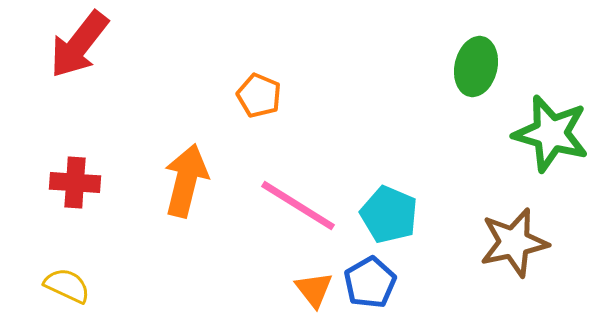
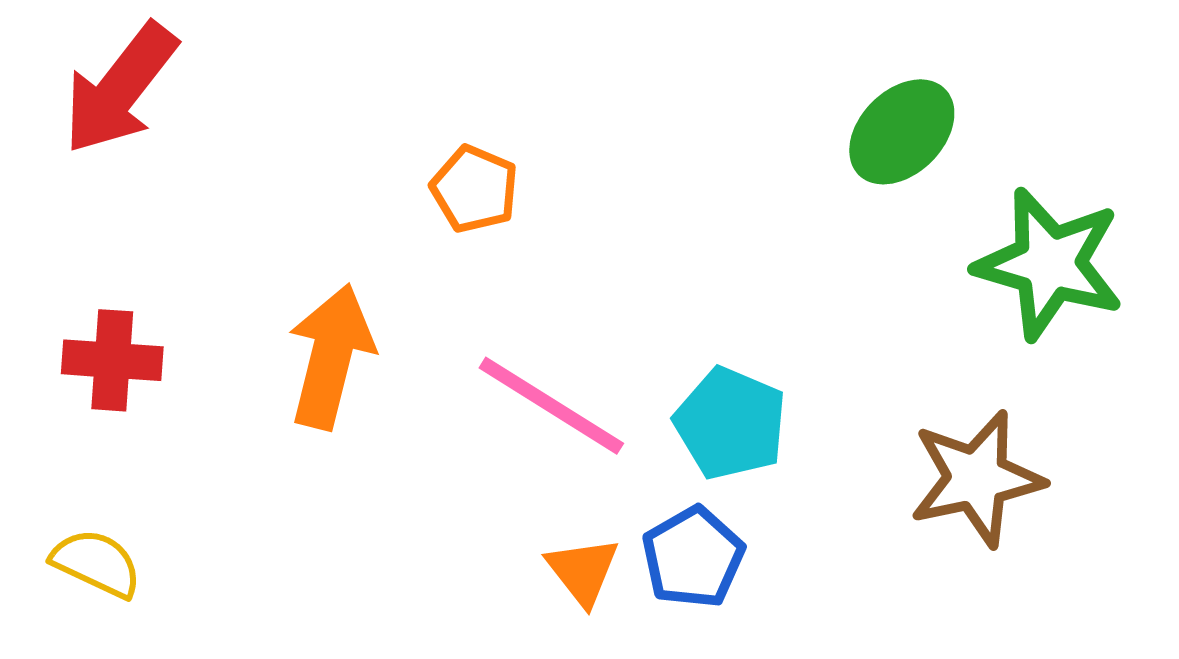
green ellipse: (476, 67) -> (902, 132), turned 32

